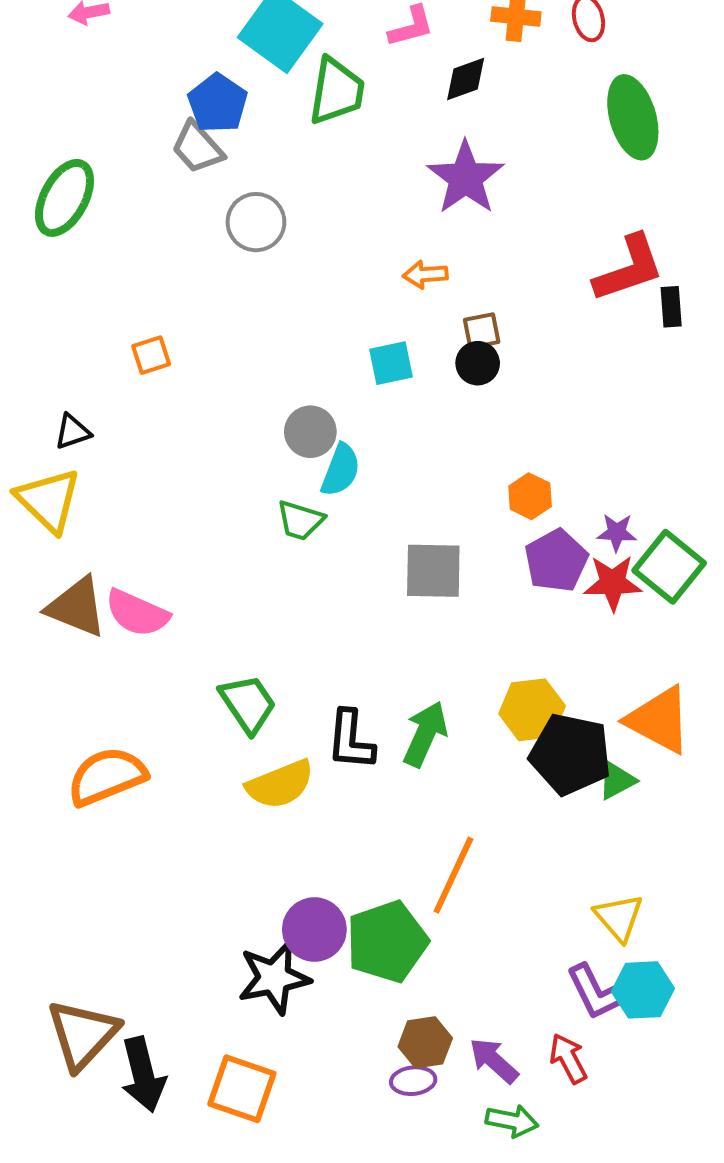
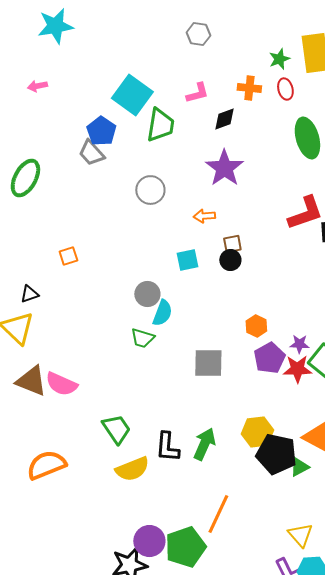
gray circle: (256, 222) -> (150, 190), moved

